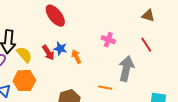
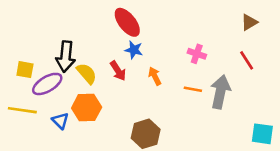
brown triangle: (148, 16) -> (249, 22), turned -48
blue star: (60, 49) -> (134, 50), moved
orange line: (105, 88) -> (193, 89), moved

